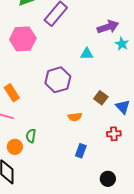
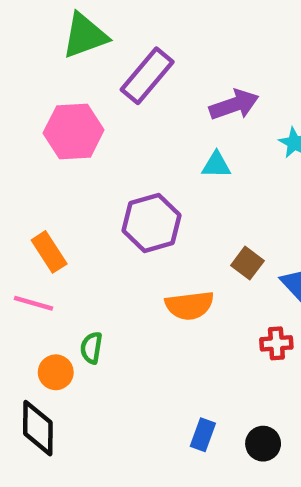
purple arrow: (108, 27) -> (234, 105), moved
orange semicircle: (75, 117) -> (189, 305), size x1.5
blue rectangle: (81, 151) -> (203, 435), moved

